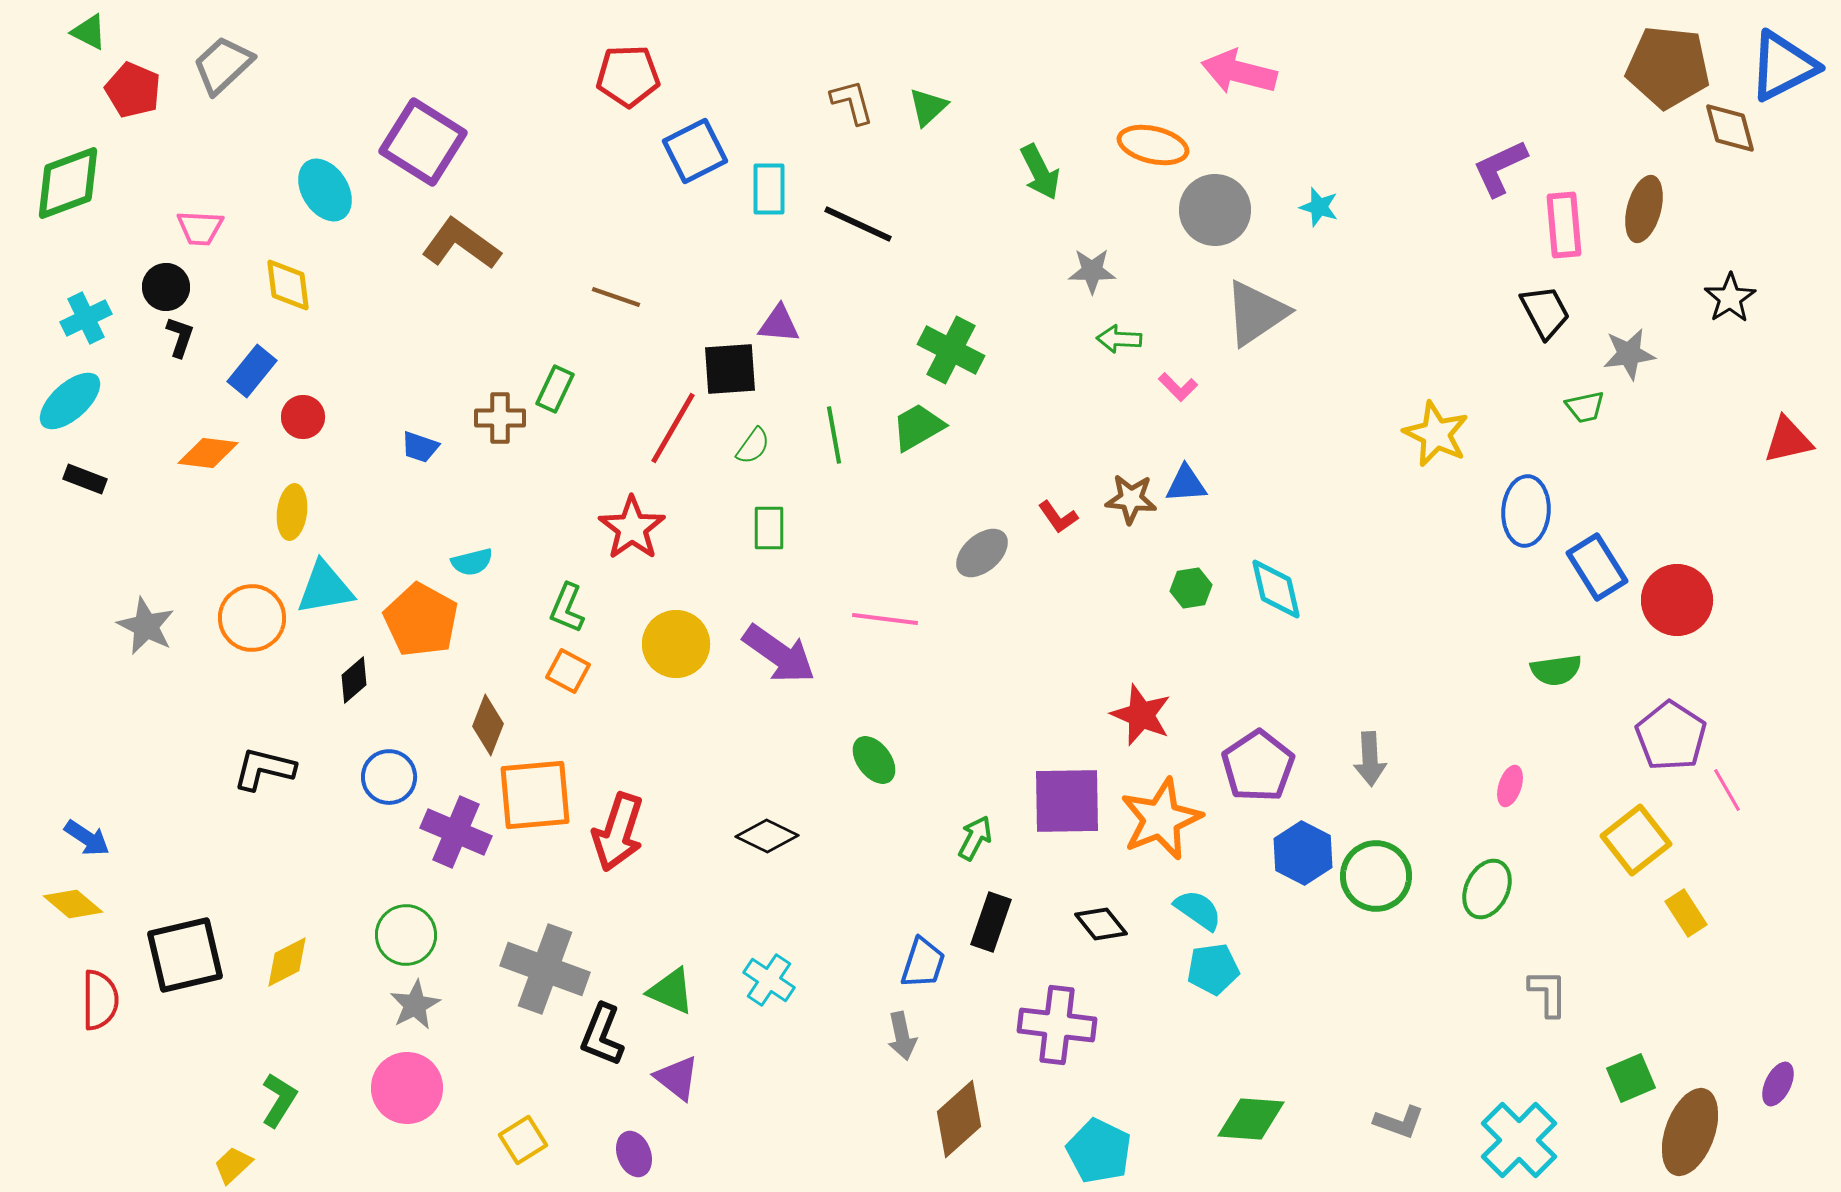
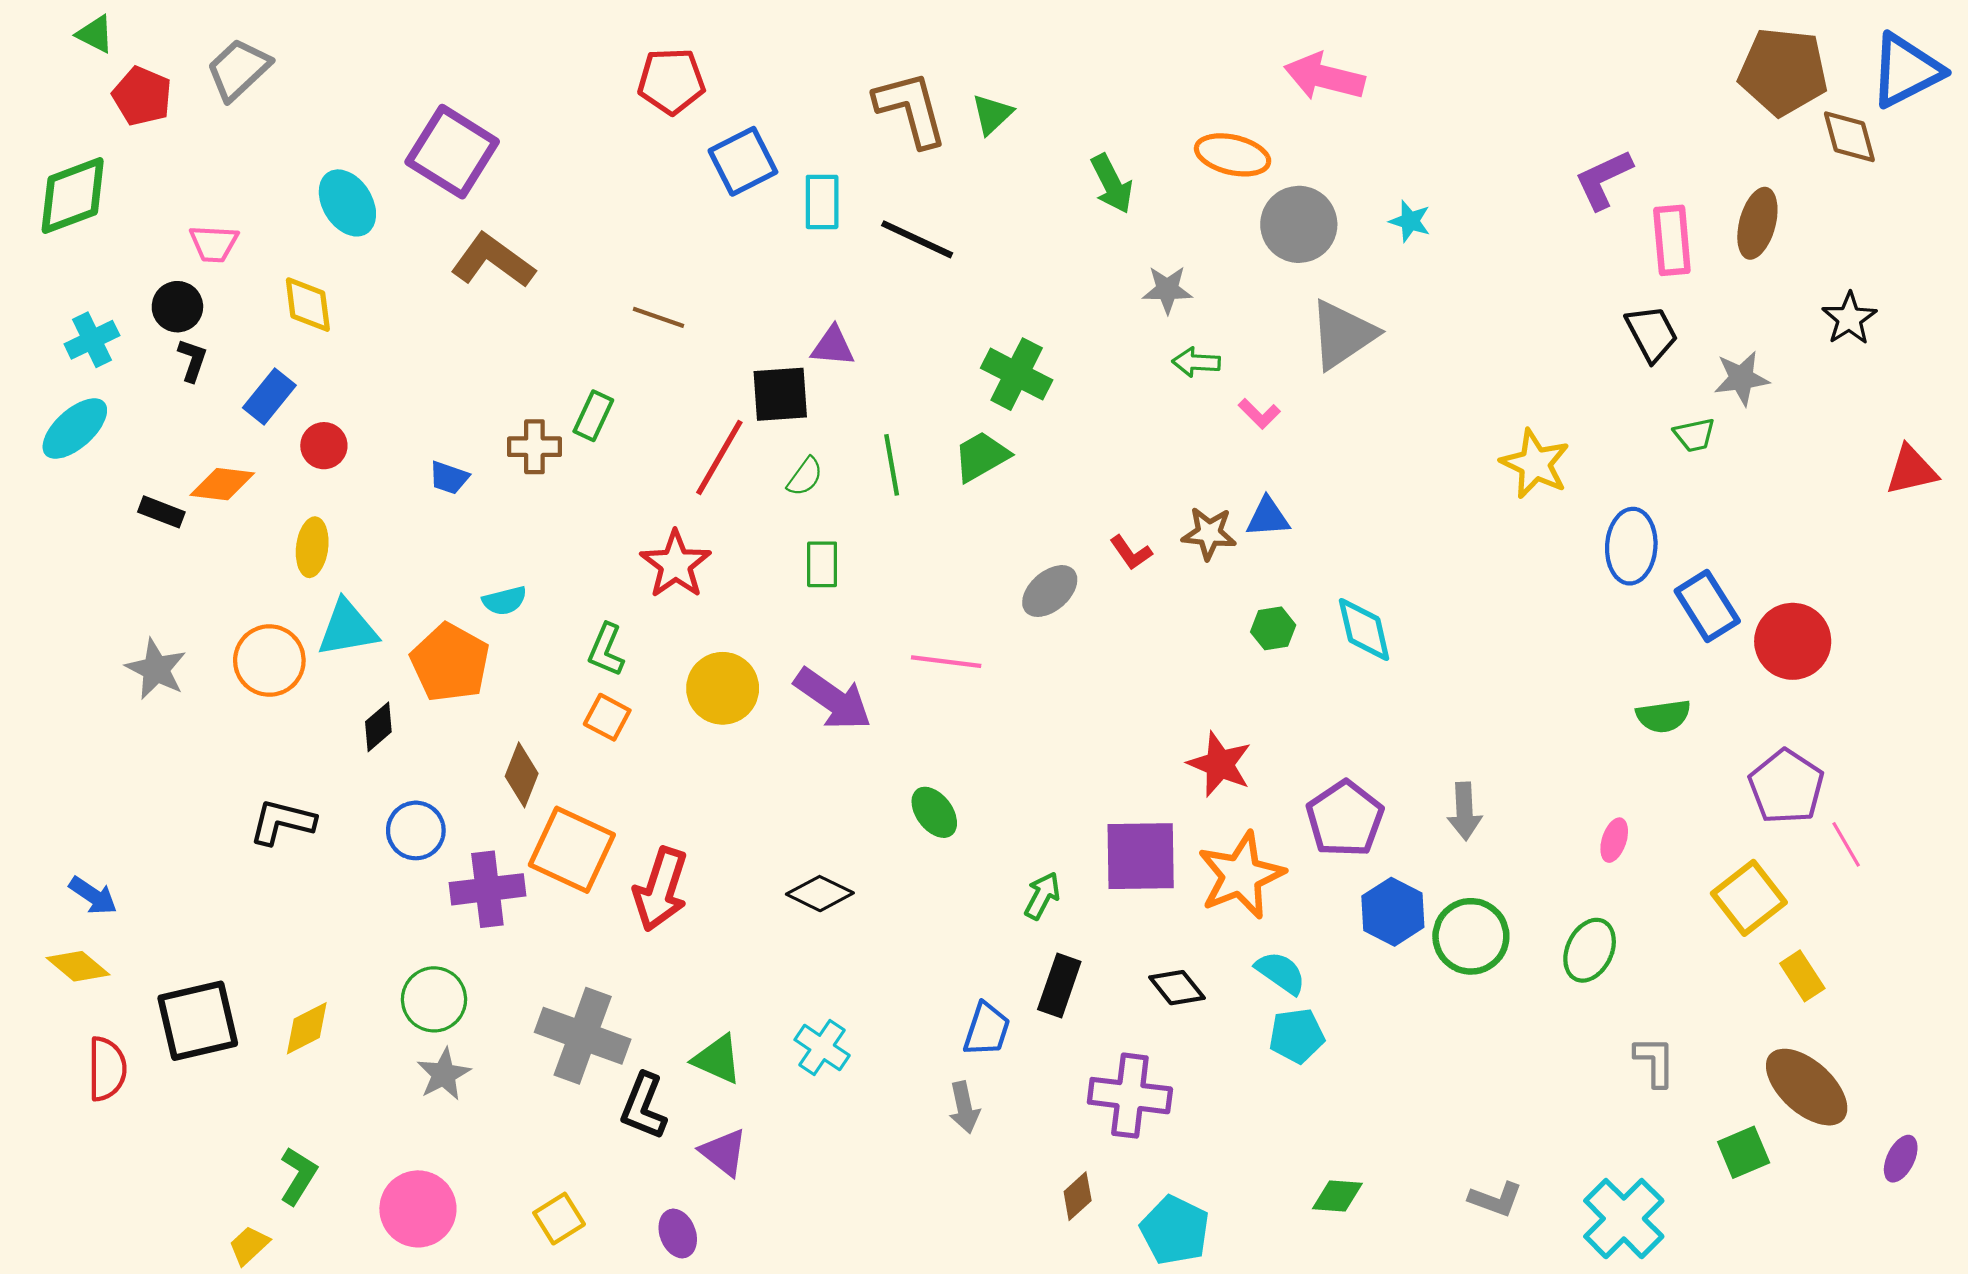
brown L-shape: (852, 102) -> (911, 109), size x1.6
black rectangle: (85, 479) -> (161, 512), moved
orange square: (535, 795) -> (572, 850), turned 30
purple cross: (456, 832) -> (487, 889), turned -30
pink circle: (407, 1088) -> (418, 1209), moved
brown diamond: (959, 1119) -> (1078, 1196), moved, size x0.6
green diamond: (1251, 1119) -> (1337, 1196), size x0.7
brown ellipse: (1690, 1132) -> (1807, 1087), moved, turned -68

